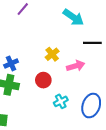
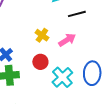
cyan cross: (61, 101) -> (62, 77), size x1.5

